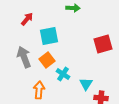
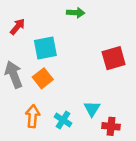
cyan cross: (63, 74) -> (63, 120), moved

